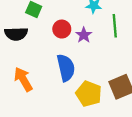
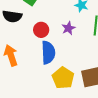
red circle: (62, 29) -> (41, 30), moved

